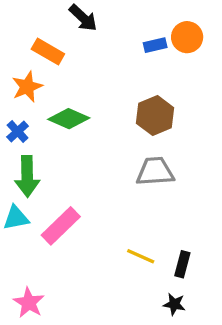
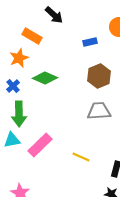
blue rectangle: (155, 45) -> (90, 42), moved
yellow line: (141, 256) -> (81, 157), moved

